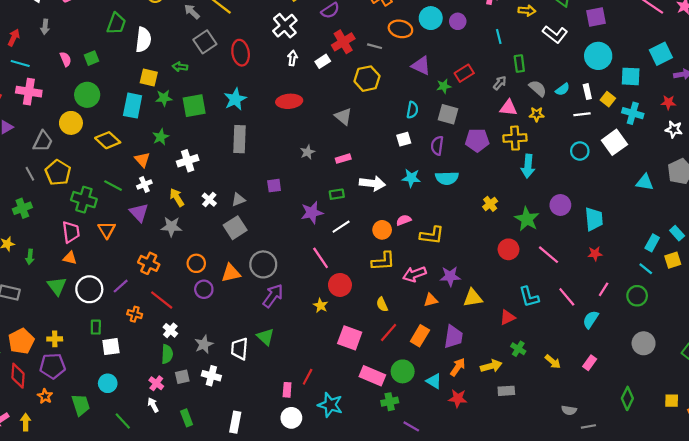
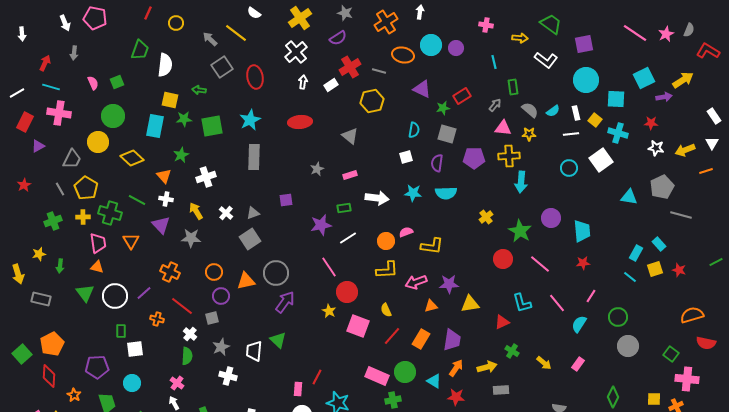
white cross: (144, 184) -> (166, 199), turned 32
green circle: (637, 296) -> (618, 317), moved
pink square: (350, 338) -> (358, 326), moved
yellow cross: (55, 339) -> (83, 217), moved
purple pentagon: (53, 366) -> (97, 367), moved
gray square: (182, 377) -> (212, 318), moved

